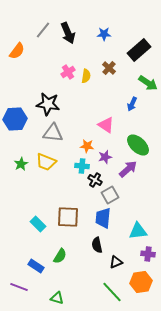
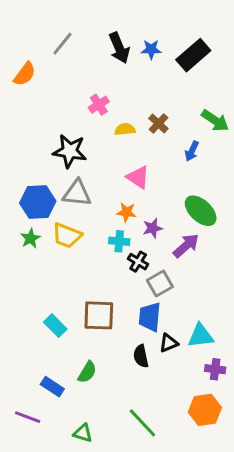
black arrow: (68, 33) -> (119, 48), moved
black rectangle: (139, 50) -> (193, 55), moved
brown cross: (109, 68) -> (158, 124), moved
yellow semicircle: (86, 76) -> (125, 129), moved, turned -104
blue hexagon: (15, 119) -> (38, 202), moved
pink triangle: (106, 125) -> (138, 177), moved
black triangle: (116, 262) -> (169, 343), moved
green line: (112, 292) -> (142, 423), moved

